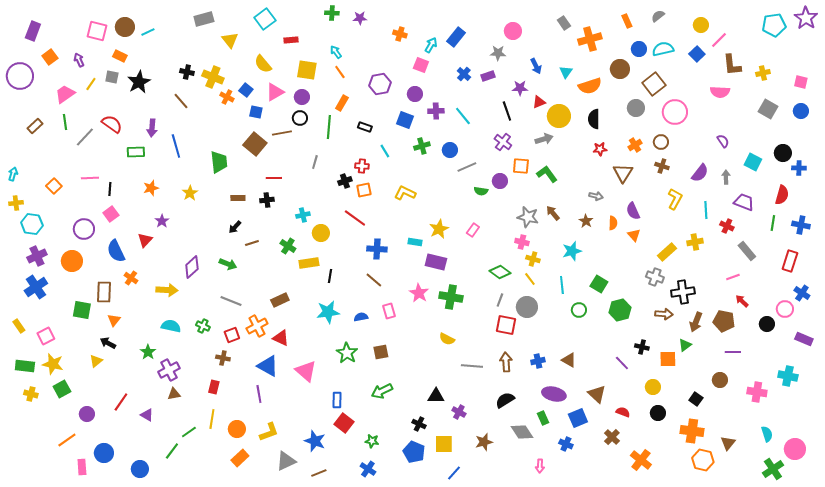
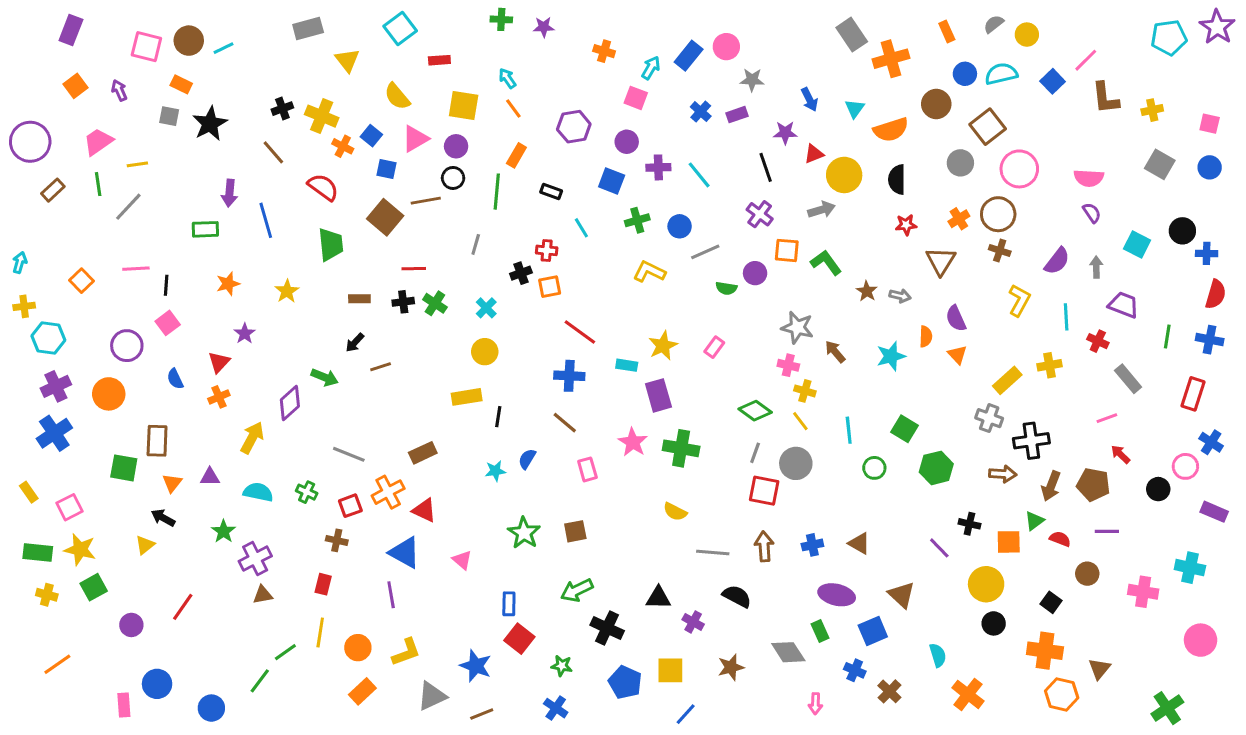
gray rectangle: (564, 23) -> (852, 35), size x1.5
yellow circle: (701, 25) -> (1027, 35), moved
purple rectangle: (33, 31) -> (71, 30), moved
pink circle: (513, 31) -> (726, 47), moved
black cross: (187, 72) -> (282, 109), turned -32
purple circle: (20, 76) -> (30, 142), moved
yellow line: (91, 84) -> (137, 164), moved, turned 48
pink semicircle: (720, 92) -> (1089, 178), moved
red semicircle: (112, 124) -> (323, 187), moved
brown circle: (661, 142) -> (998, 214), size x1.5
yellow L-shape: (405, 193) -> (649, 272), moved
red semicircle: (782, 195) -> (1216, 294), moved
brown arrow: (553, 213) -> (835, 352), moved
cyan cross: (303, 215) -> (486, 308), moved, turned -32
red line: (355, 218) -> (580, 332), moved
brown star: (586, 221) -> (867, 291), moved
green cross: (288, 246) -> (435, 303), moved
blue semicircle: (116, 251) -> (175, 379), size x0.6
cyan star: (572, 251) -> (891, 356), moved
purple rectangle: (436, 262) -> (658, 395), turned 60
green arrow: (228, 264) -> (325, 377), moved
orange cross: (131, 278) -> (219, 397), moved, turned 32
yellow arrow: (167, 290) -> (252, 438), turned -65
cyan star: (328, 312) -> (495, 471), size x0.6
blue semicircle: (361, 317) -> (527, 459), moved, turned -48
pink triangle: (306, 371) -> (462, 560), size x0.6
yellow circle: (653, 387) -> (986, 584), size x1.5
black semicircle: (505, 400) -> (737, 596), moved, turned 60
red semicircle: (623, 412) -> (1060, 539), moved
purple triangle: (147, 415) -> (210, 477), moved, turned -32
black cross: (419, 424) -> (607, 628), moved, size x1.5
cyan semicircle: (767, 434) -> (938, 655), moved
brown cross: (612, 437) -> (889, 691), moved
orange line: (67, 440) -> (57, 664), moved
pink circle: (795, 449) -> (1201, 640), moved

